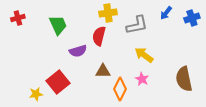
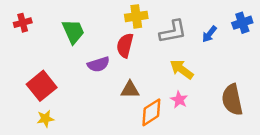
blue arrow: (166, 13) -> (209, 34), moved
red square: (58, 82) -> (42, 86), moved
orange diamond: (120, 89) -> (151, 112), turned 30

